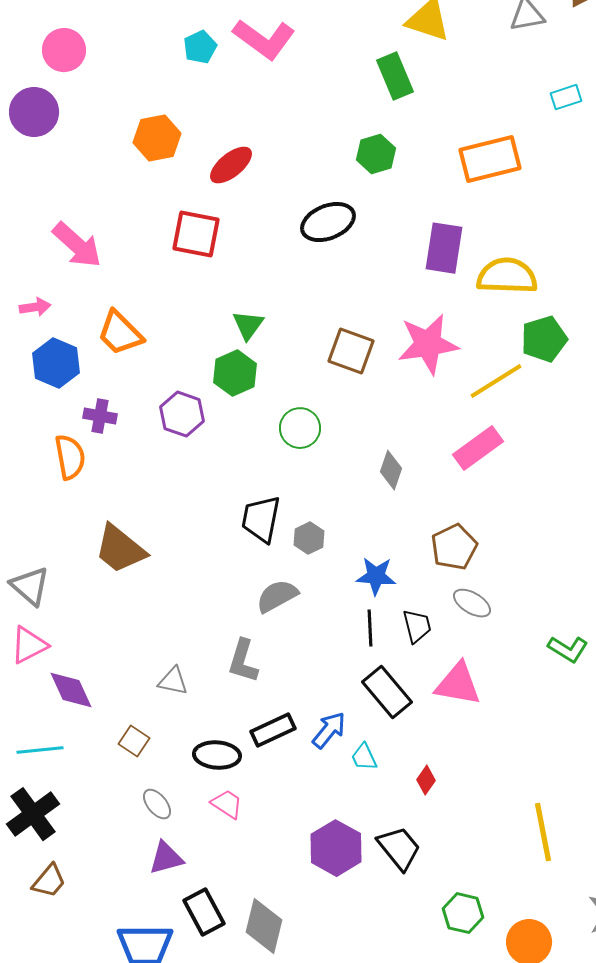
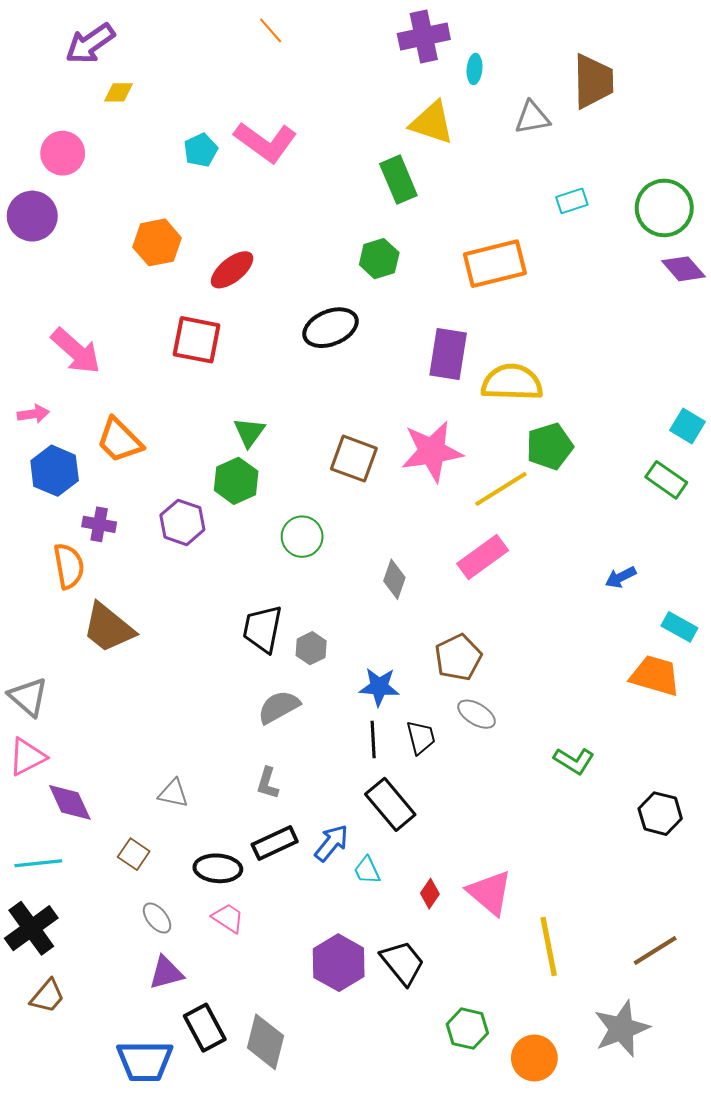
brown trapezoid: (120, 549) -> (108, 628), moved
gray L-shape: (243, 661) -> (268, 783), moved, size x0.7
pink triangle: (458, 684) -> (490, 893), moved, turned 30

